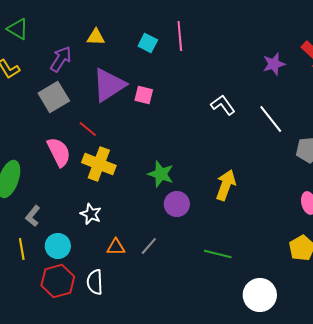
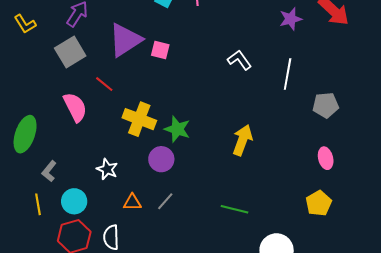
white line: (271, 119) -> (288, 74), turned 48
yellow cross: (99, 164) -> (139, 119), moved
purple circle: (177, 204) -> (161, 159), moved

